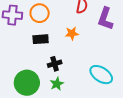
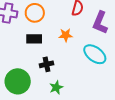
cyan ellipse: (101, 75) -> (95, 54), moved
green star: (57, 84) -> (56, 87), moved

